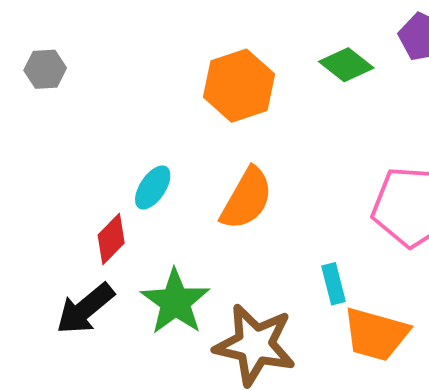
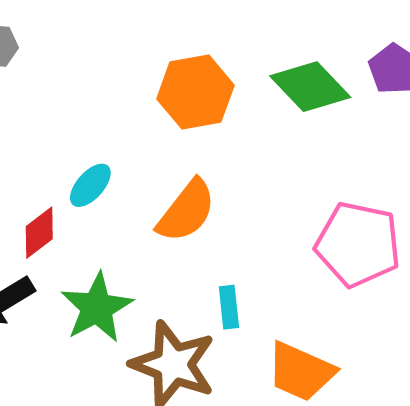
green diamond: (346, 65) -> (310, 87), size x1.4
cyan rectangle: (334, 284) -> (229, 307), moved

